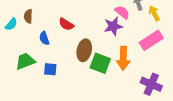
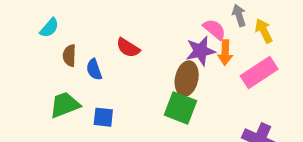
brown semicircle: (28, 16) -> (69, 56), moved
cyan semicircle: (11, 24) -> (49, 28), moved
brown ellipse: (84, 50) -> (187, 79), moved
orange arrow: (123, 58) -> (225, 52), moved, size x0.7

